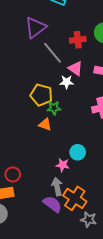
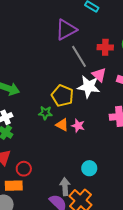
white star: (67, 82) -> (89, 87), size x1.6
green star: (54, 108) -> (45, 113), moved
cyan circle: (78, 152) -> (89, 168), moved
pink star: (63, 165) -> (78, 126), moved

